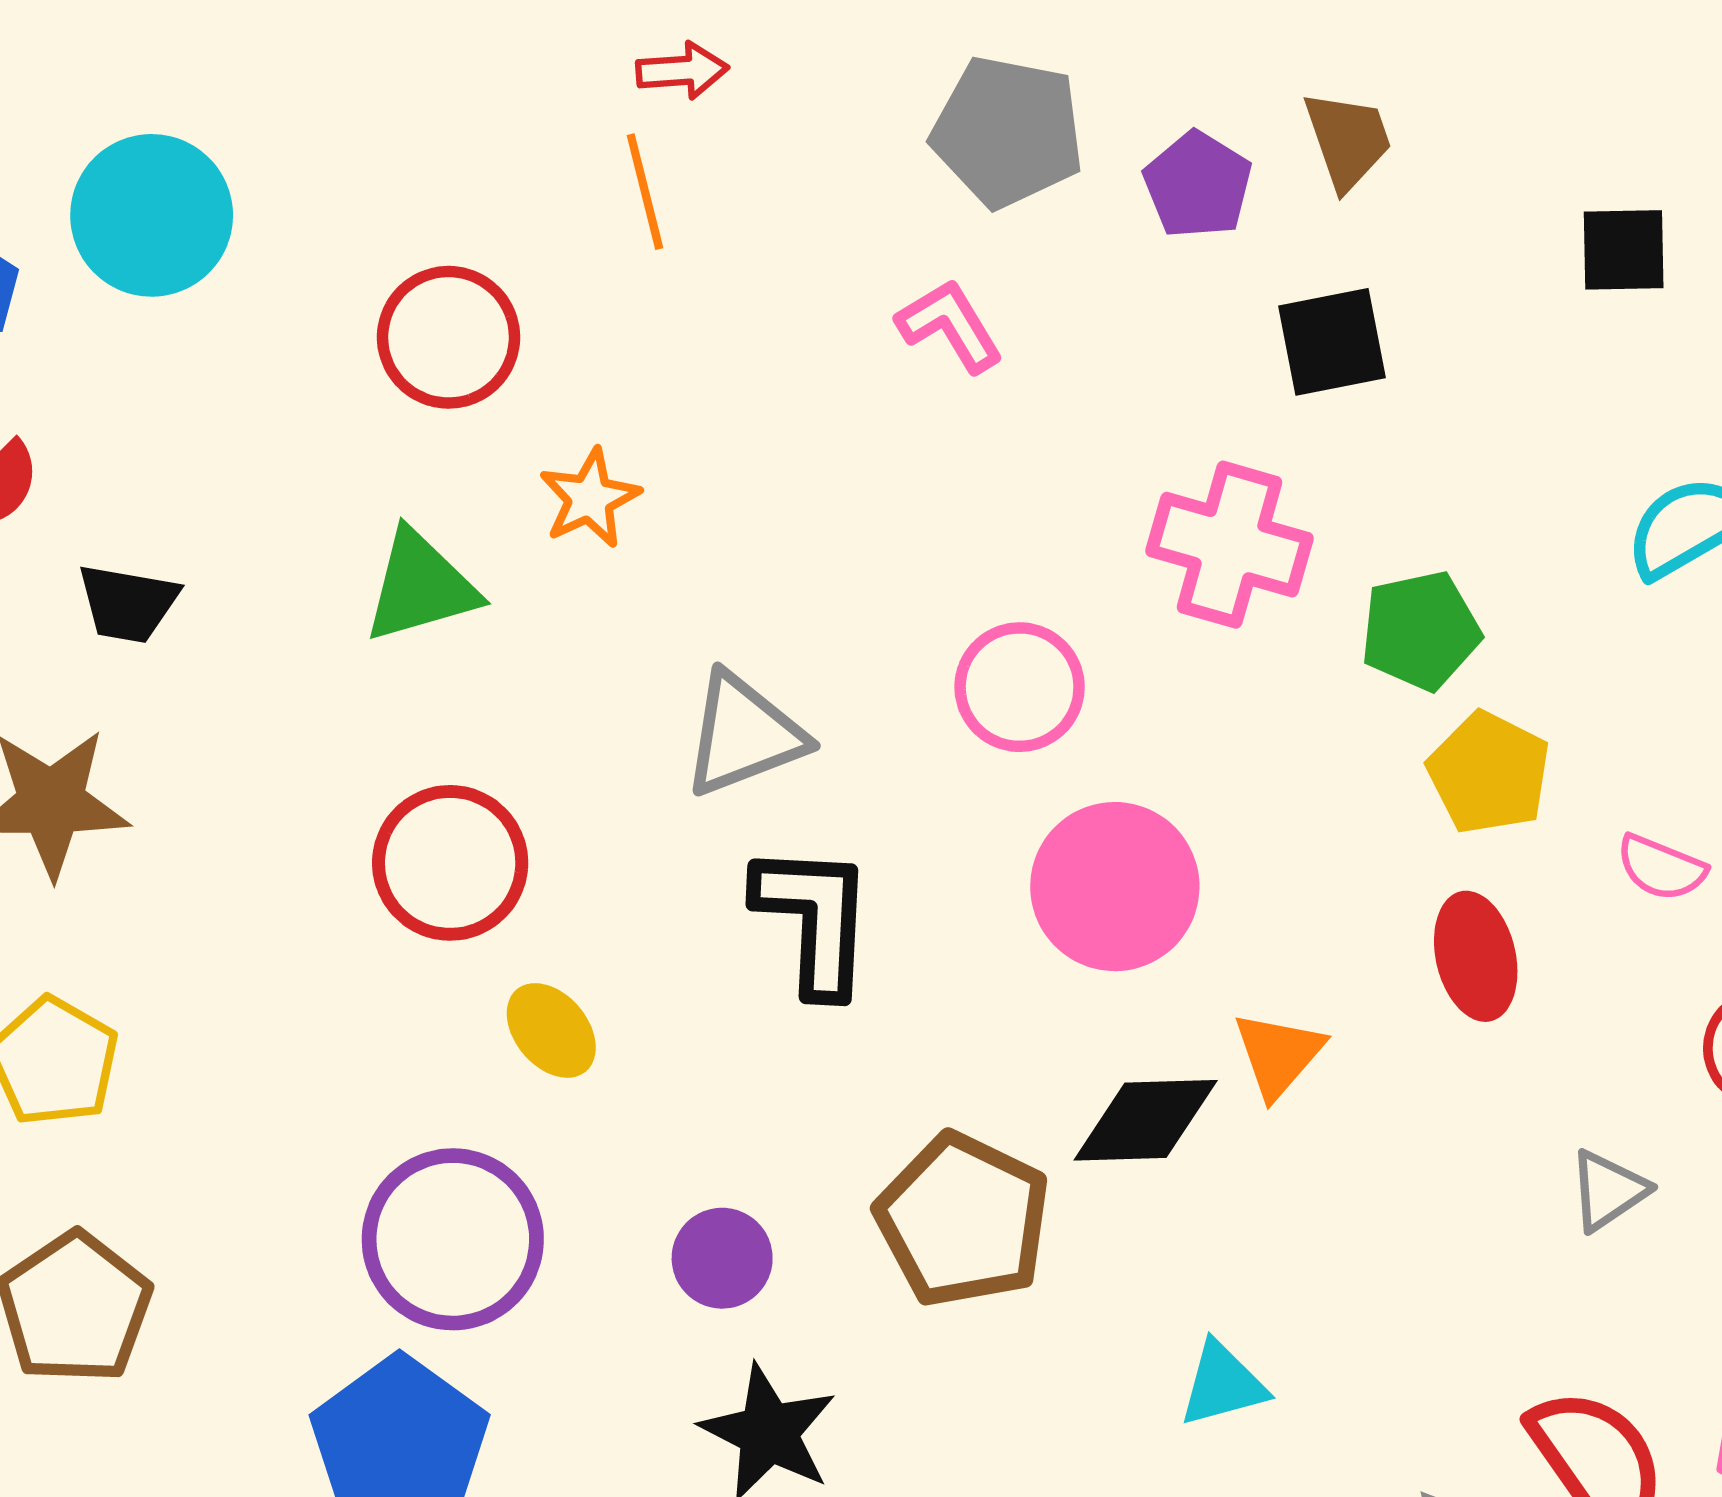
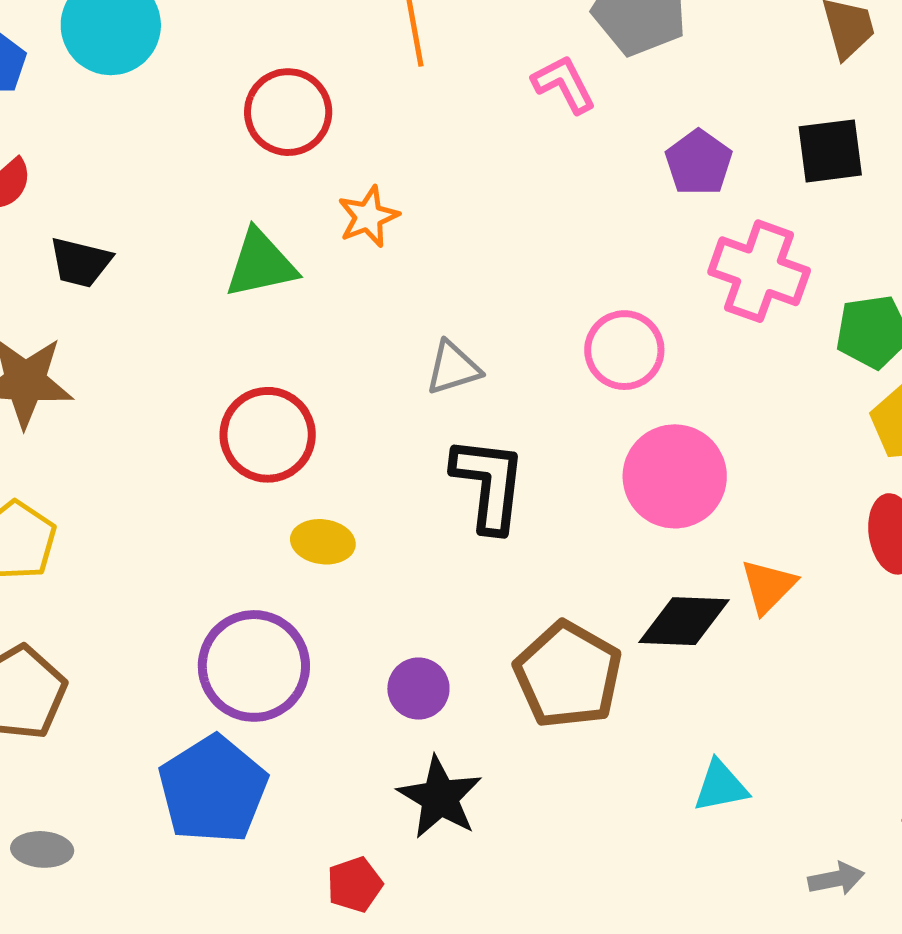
purple pentagon: (1198, 185) -> (699, 163), moved
pink L-shape: (950, 326) -> (564, 84), moved
gray triangle: (744, 735) -> (453, 368), size x0.7
yellow ellipse: (551, 1030) -> (323, 542), turned -46

